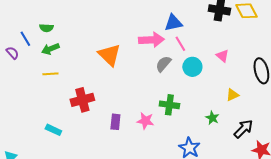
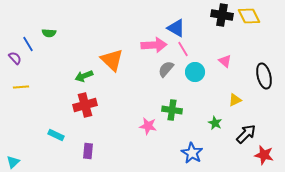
blue triangle: (173, 23) -> (176, 28), turned 42
green arrow: (50, 49) -> (84, 76), moved
yellow line: (50, 74) -> (21, 87), moved
purple rectangle: (115, 122) -> (88, 151), moved

